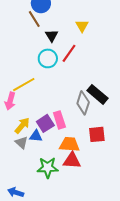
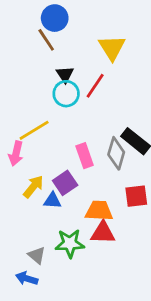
yellow triangle: (82, 26) -> (112, 48), size x1.5
black triangle: (52, 36) -> (65, 74), moved
pink rectangle: (59, 120) -> (85, 156), moved
gray triangle: (22, 143) -> (37, 255), moved

